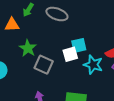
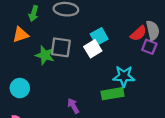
gray square: (44, 65) -> (61, 47), moved
cyan star: (93, 65) -> (124, 76), moved

